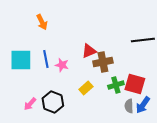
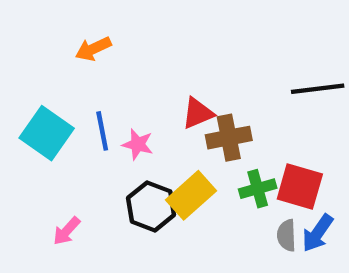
orange arrow: (42, 22) -> (93, 49), turned 91
cyan square: (21, 60) -> (47, 133), turned 35
yellow rectangle: (86, 88) -> (191, 195), size x1.5
black hexagon: (53, 102) -> (151, 206), moved

